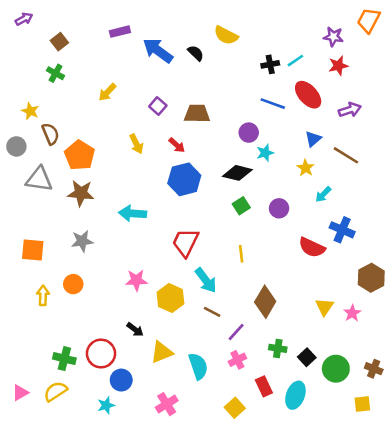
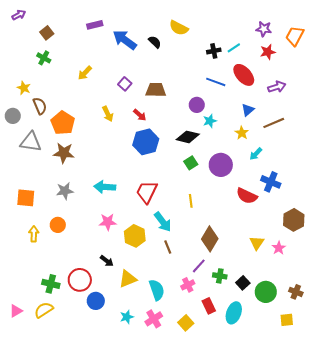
orange trapezoid: (369, 20) -> (295, 36), moved
brown line: (346, 155) -> (274, 123), turned -55
purple circle: (279, 208) -> (221, 165), size x1.5
cyan arrow: (133, 213) -> (105, 187), moved
brown line: (212, 312) -> (168, 247), turned 40
purple line: (236, 332) -> (199, 266), moved
pink cross: (167, 404) -> (154, 319), moved
cyan star: (106, 405) -> (127, 317), moved

